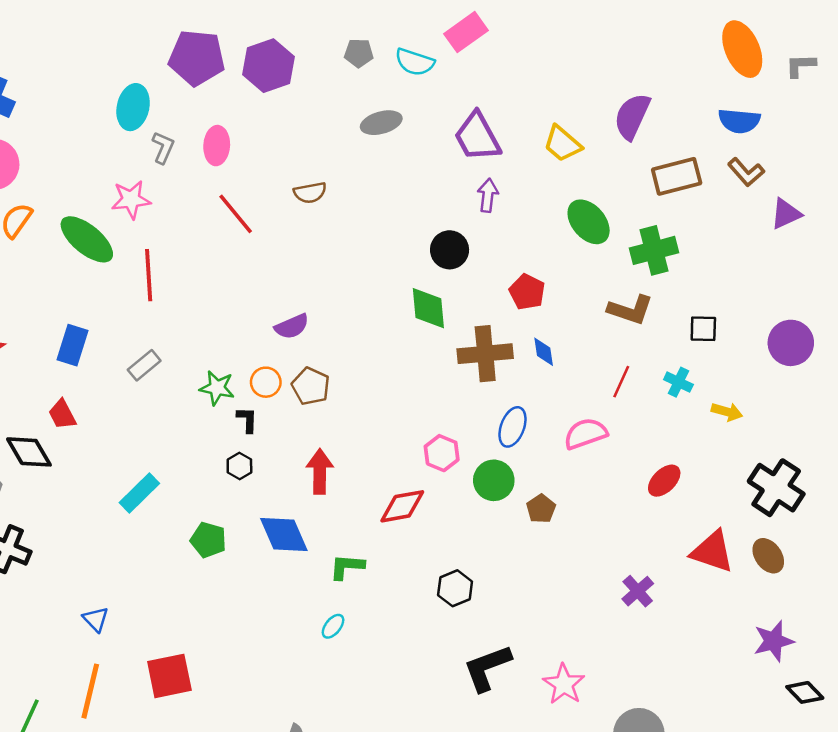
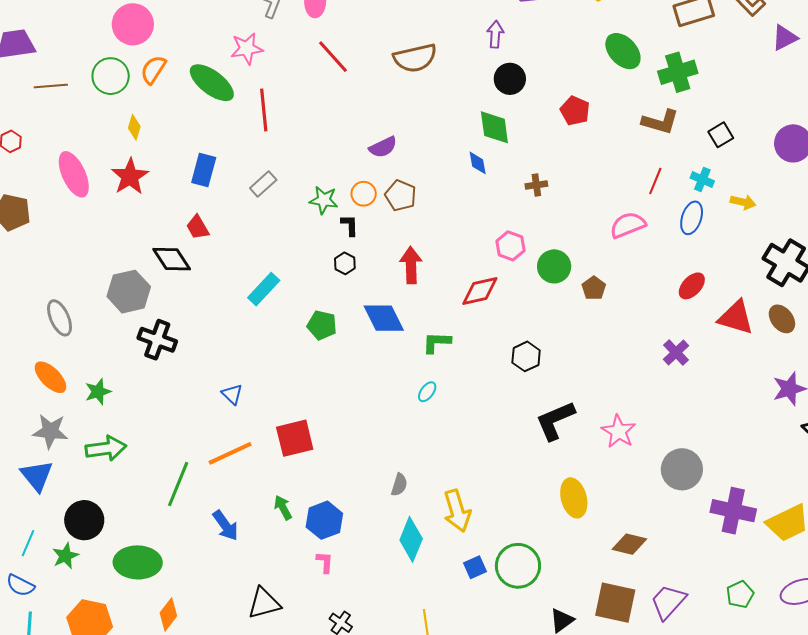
brown semicircle: (310, 193) -> (415, 58), moved, size x1.6
purple arrow: (488, 195) -> (495, 34), moved
black square: (703, 329) -> (721, 135), turned -30
blue diamond: (544, 352) -> (478, 163), moved
brown cross: (485, 354) -> (536, 185), moved, size x0.5
blue ellipse: (513, 427) -> (692, 218), moved
red ellipse: (664, 481) -> (692, 286), moved
orange line: (90, 691) -> (230, 453), turned 54

